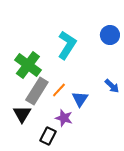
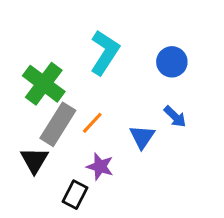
blue circle: (110, 35) -> (172, 62), moved
blue triangle: (80, 99) -> (142, 137), moved

